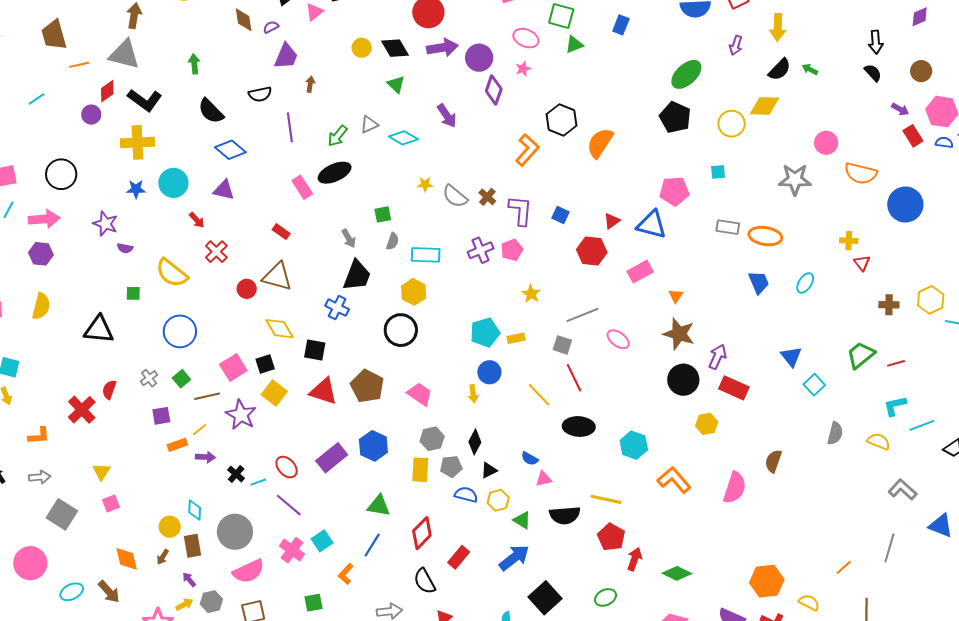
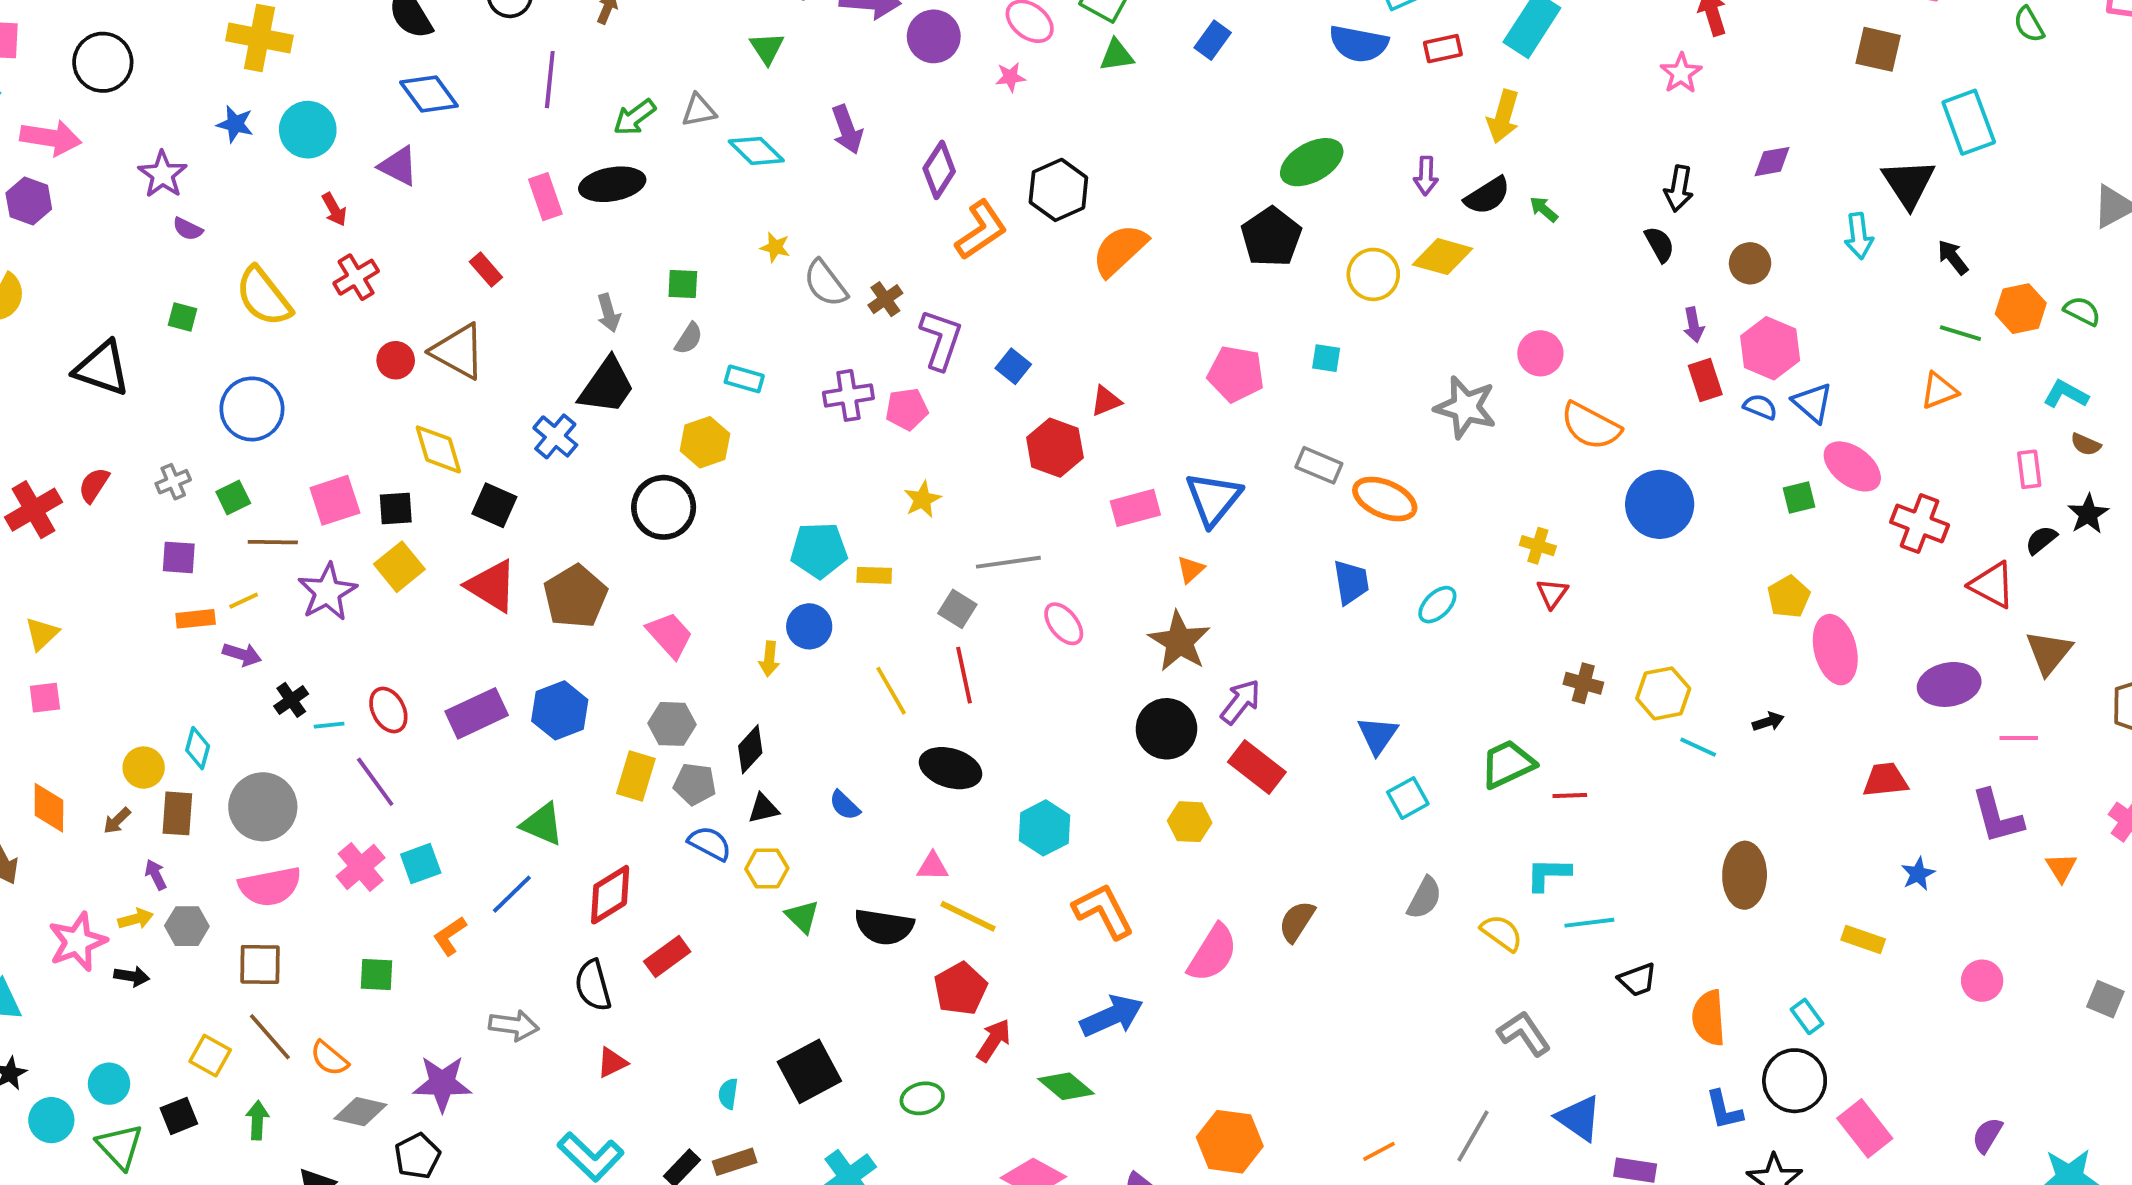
purple arrow: (736, 45) -> (1426, 176), moved, turned -30
purple diamond: (494, 90) -> (939, 170), moved
purple arrow: (900, 109) -> (1694, 325), turned 36
blue triangle: (652, 225) -> (1213, 499), moved, turned 40
cyan rectangle: (426, 255) -> (744, 379), size x0.7
pink triangle: (544, 479) -> (933, 866), moved
blue arrow: (514, 558) -> (1112, 1016), moved

